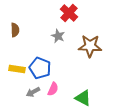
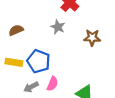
brown semicircle: (15, 30) -> (16, 30), moved, turned -112
brown star: (90, 46) -> (92, 38), size x0.7

